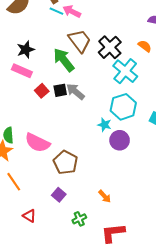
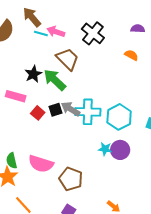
black cross: (110, 47) -> (93, 33), moved
black star: (26, 50) -> (33, 74), moved
cyan cross: (125, 71) -> (88, 112), moved, turned -30
cyan star: (104, 125) -> (105, 149), moved

